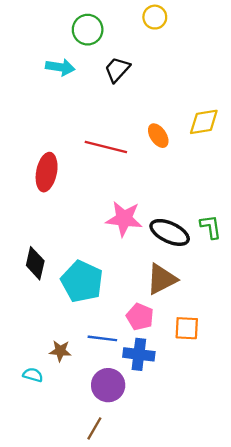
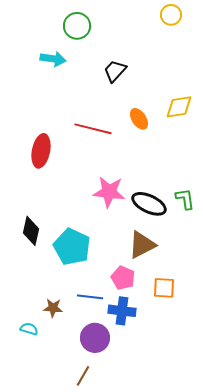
yellow circle: (155, 17) -> (171, 15), moved
black trapezoid: (117, 70) -> (115, 71), moved

